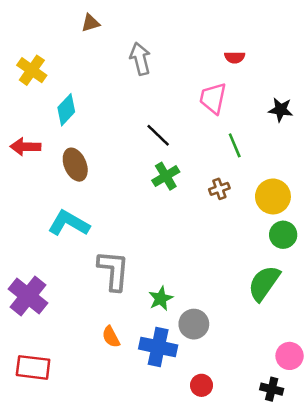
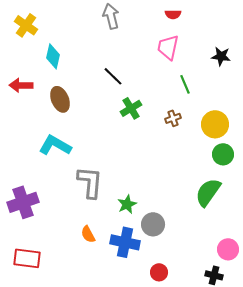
red semicircle: (235, 57) -> (173, 14), moved
cyan diamond: (66, 110) -> (53, 56), turned -30
black line: (158, 135) -> (113, 76), moved
purple cross: (28, 296) -> (23, 202), turned 32

